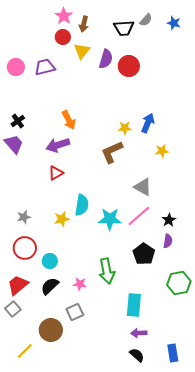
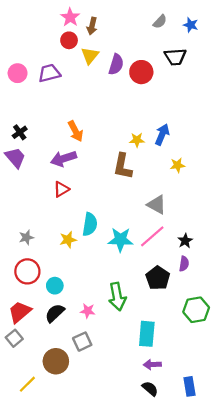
black trapezoid: (124, 28) -> (175, 57), moved
brown L-shape: (112, 152) -> (123, 166), turned -55

